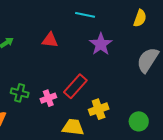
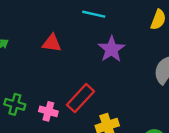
pink cross: (48, 98) -> (48, 111), turned 35

